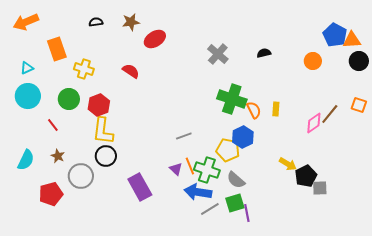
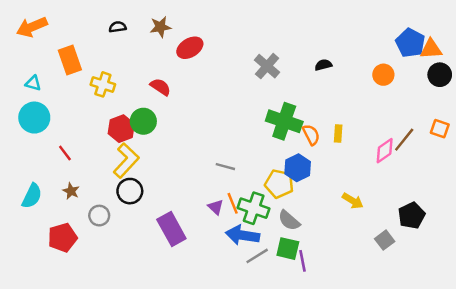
cyan triangle: (27, 68) -> (33, 83), turned 40
green circle: (69, 99) -> (143, 121), moved
yellow L-shape: (103, 131) -> (126, 160), turned -144
gray line: (184, 136) -> (225, 167), turned 35
gray circle: (81, 176) -> (99, 216), size x0.7
black pentagon: (306, 176) -> (412, 216), moved
gray square: (320, 188) -> (385, 240), moved, turned -35
green square: (235, 203) -> (288, 249), turned 30

